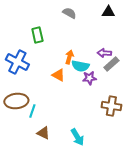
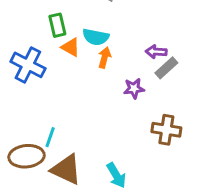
cyan semicircle: (80, 66) -> (96, 37), moved
orange triangle: (58, 75) -> (71, 47), moved
brown ellipse: (16, 101) -> (26, 156), moved
brown triangle: (43, 133) -> (66, 169), size x1.6

